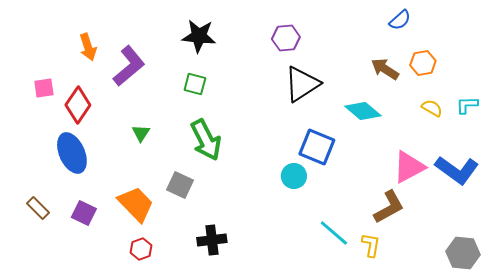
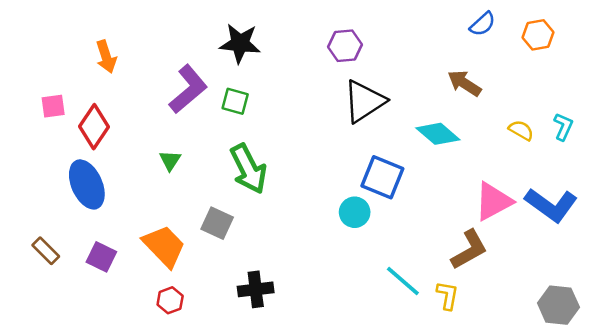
orange hexagon: (423, 63) -> (538, 35), moved
purple L-shape: (129, 66) -> (188, 89), moved
cyan L-shape: (467, 105) -> (563, 127), turned 115

